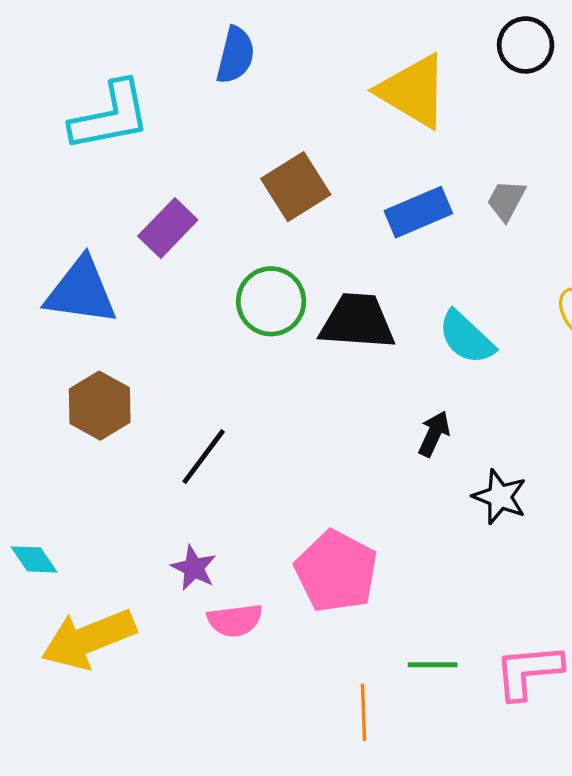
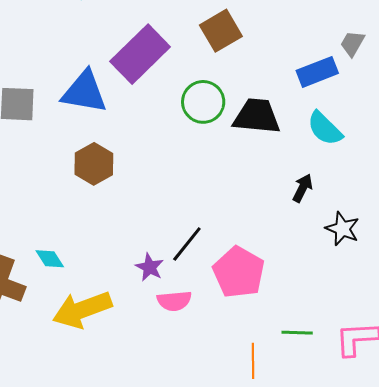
blue rectangle: (418, 212) -> (317, 72), moved
purple rectangle: (168, 228) -> (140, 54), size x1.6
black line: (204, 457) -> (187, 244), moved

